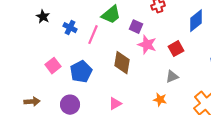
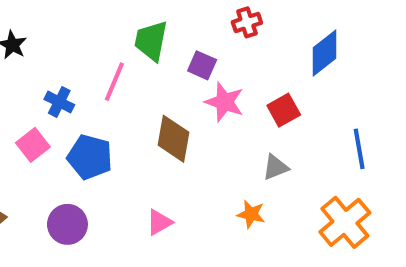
green trapezoid: (111, 15) -> (151, 41), turned 140
blue cross: (70, 28) -> (59, 102), moved
blue pentagon: (81, 72) -> (90, 157), turned -30

